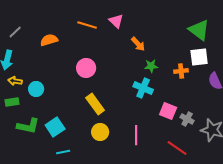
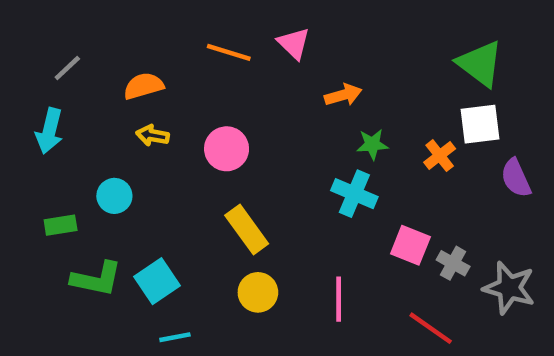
orange arrow: (138, 44) -> (343, 95), turned -63
orange cross: (181, 71) -> (440, 156), turned -32
yellow arrow: (15, 81) -> (153, 135), moved

